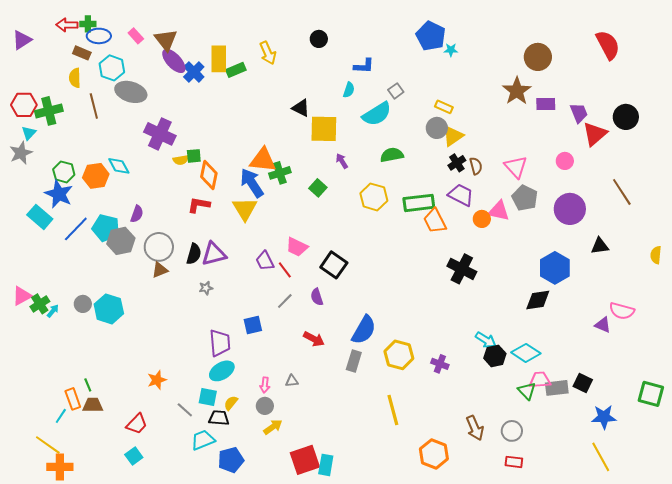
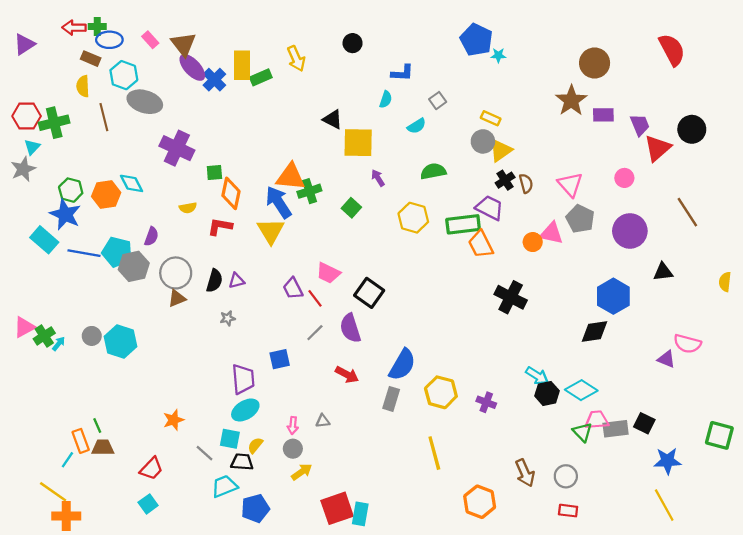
cyan semicircle: (377, 114) -> (417, 126), size x0.6
yellow semicircle: (181, 160) -> (188, 208), moved
purple trapezoid: (461, 195) -> (490, 208), moved
blue line: (76, 229) -> (84, 253), turned 56
purple triangle: (214, 254) -> (236, 281), size x0.6
purple semicircle: (317, 297) -> (350, 328), size x1.5

